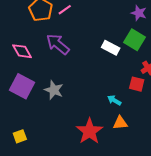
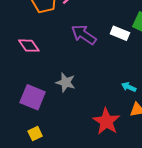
purple arrow: (58, 44) -> (84, 35), moved
purple square: (22, 86) -> (33, 97), moved

